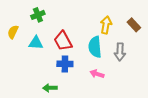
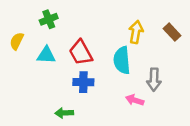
gray arrow: (120, 52) -> (154, 80), moved
pink arrow: (97, 74) -> (135, 100), moved

